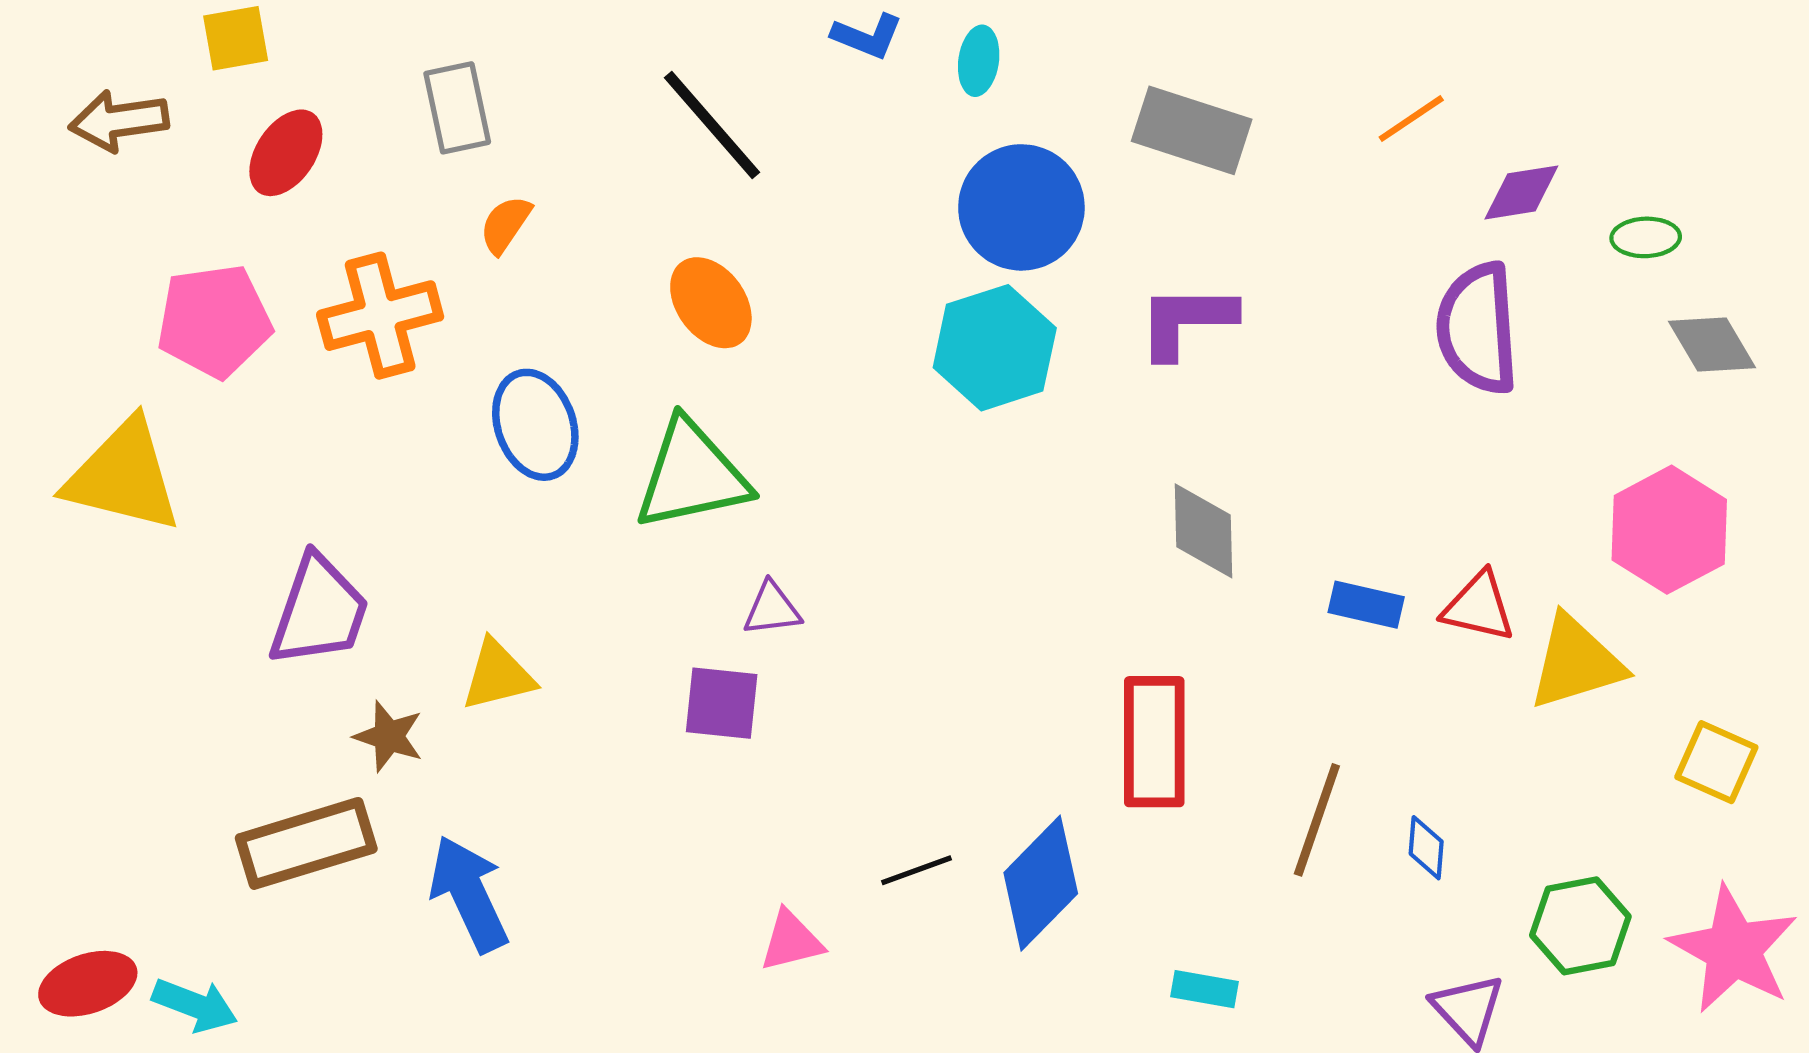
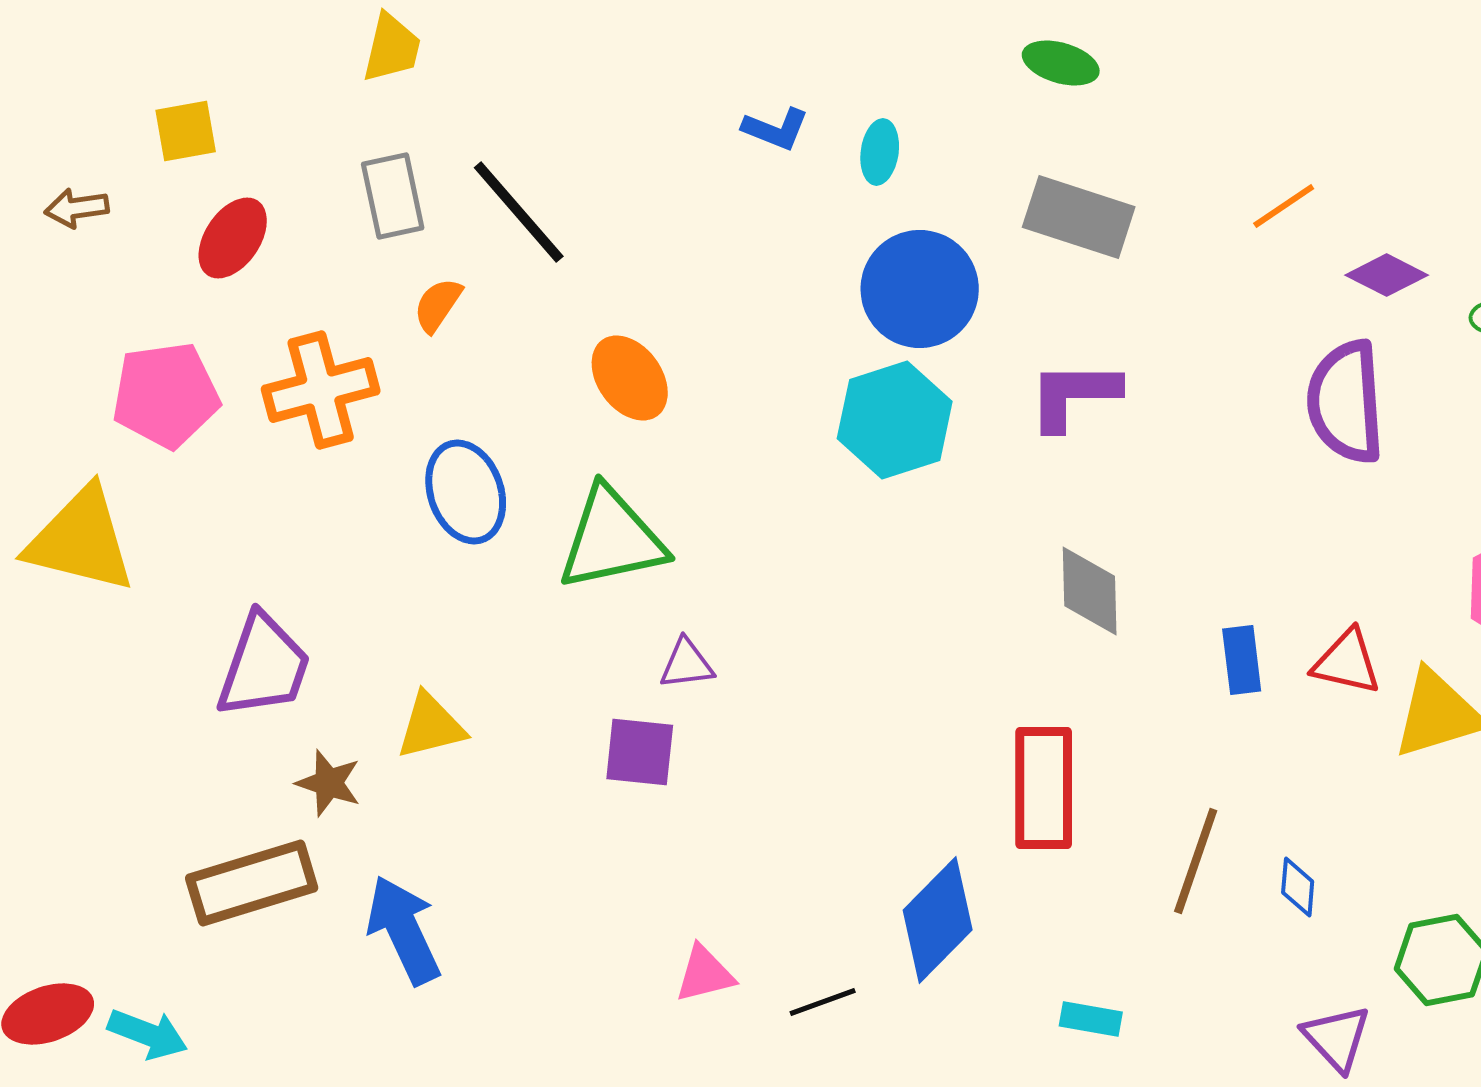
brown arrow: (119, 121) -> (77, 208), size x0.7
black line: (712, 125) -> (519, 212), moved
purple diamond: (1521, 192) -> (1387, 275), turned 36
blue rectangle: (1366, 605) -> (1242, 660), turned 70
black line: (917, 870) -> (823, 1002), moved

